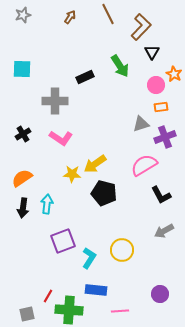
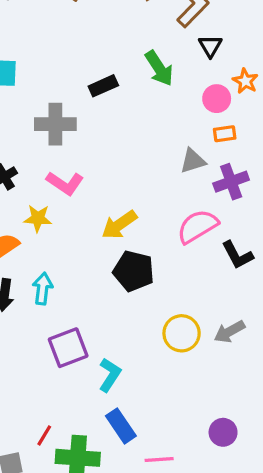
yellow star: (72, 174) -> (38, 218), moved
black L-shape: (161, 195) -> (237, 255), moved
yellow circle: (122, 250) -> (182, 333), moved
blue rectangle: (96, 290) -> (121, 426), turned 50

